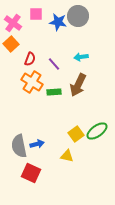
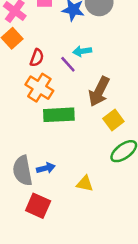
cyan arrow: (81, 57) -> (82, 51), moved
green rectangle: (54, 92) -> (59, 115), moved, size x1.6
yellow square: (76, 134) -> (113, 120), moved

